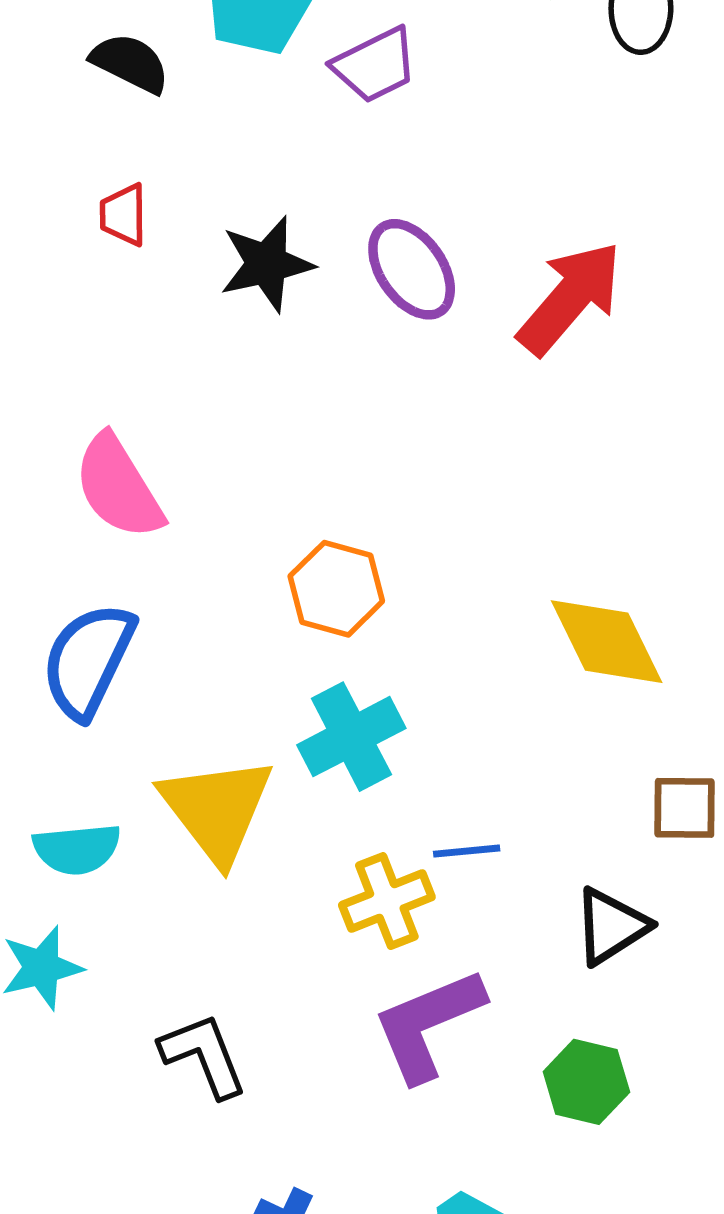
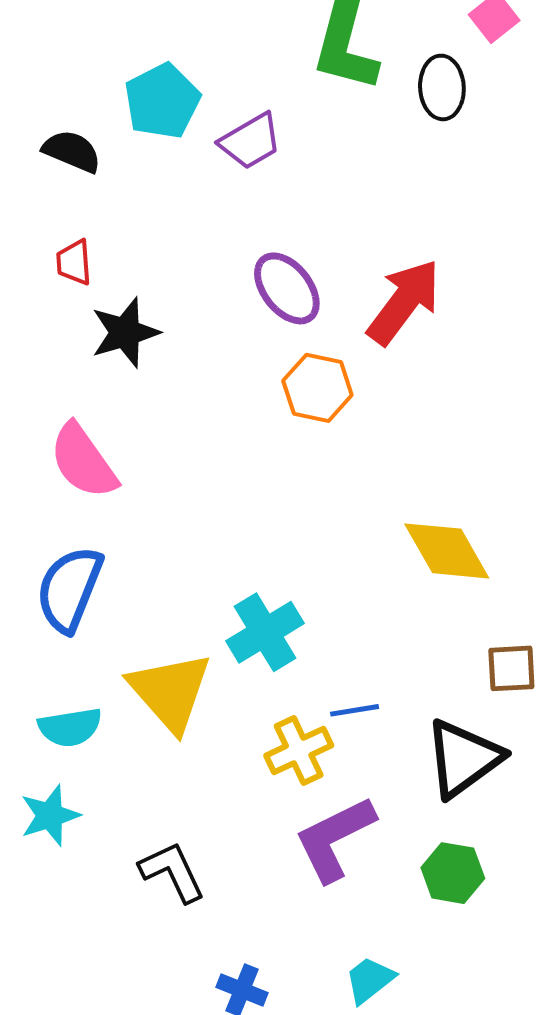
black star: (267, 264) -> (125, 333), moved
orange hexagon: (336, 589) -> (317, 388), moved
black triangle: (611, 926) -> (463, 758), size x1.4

